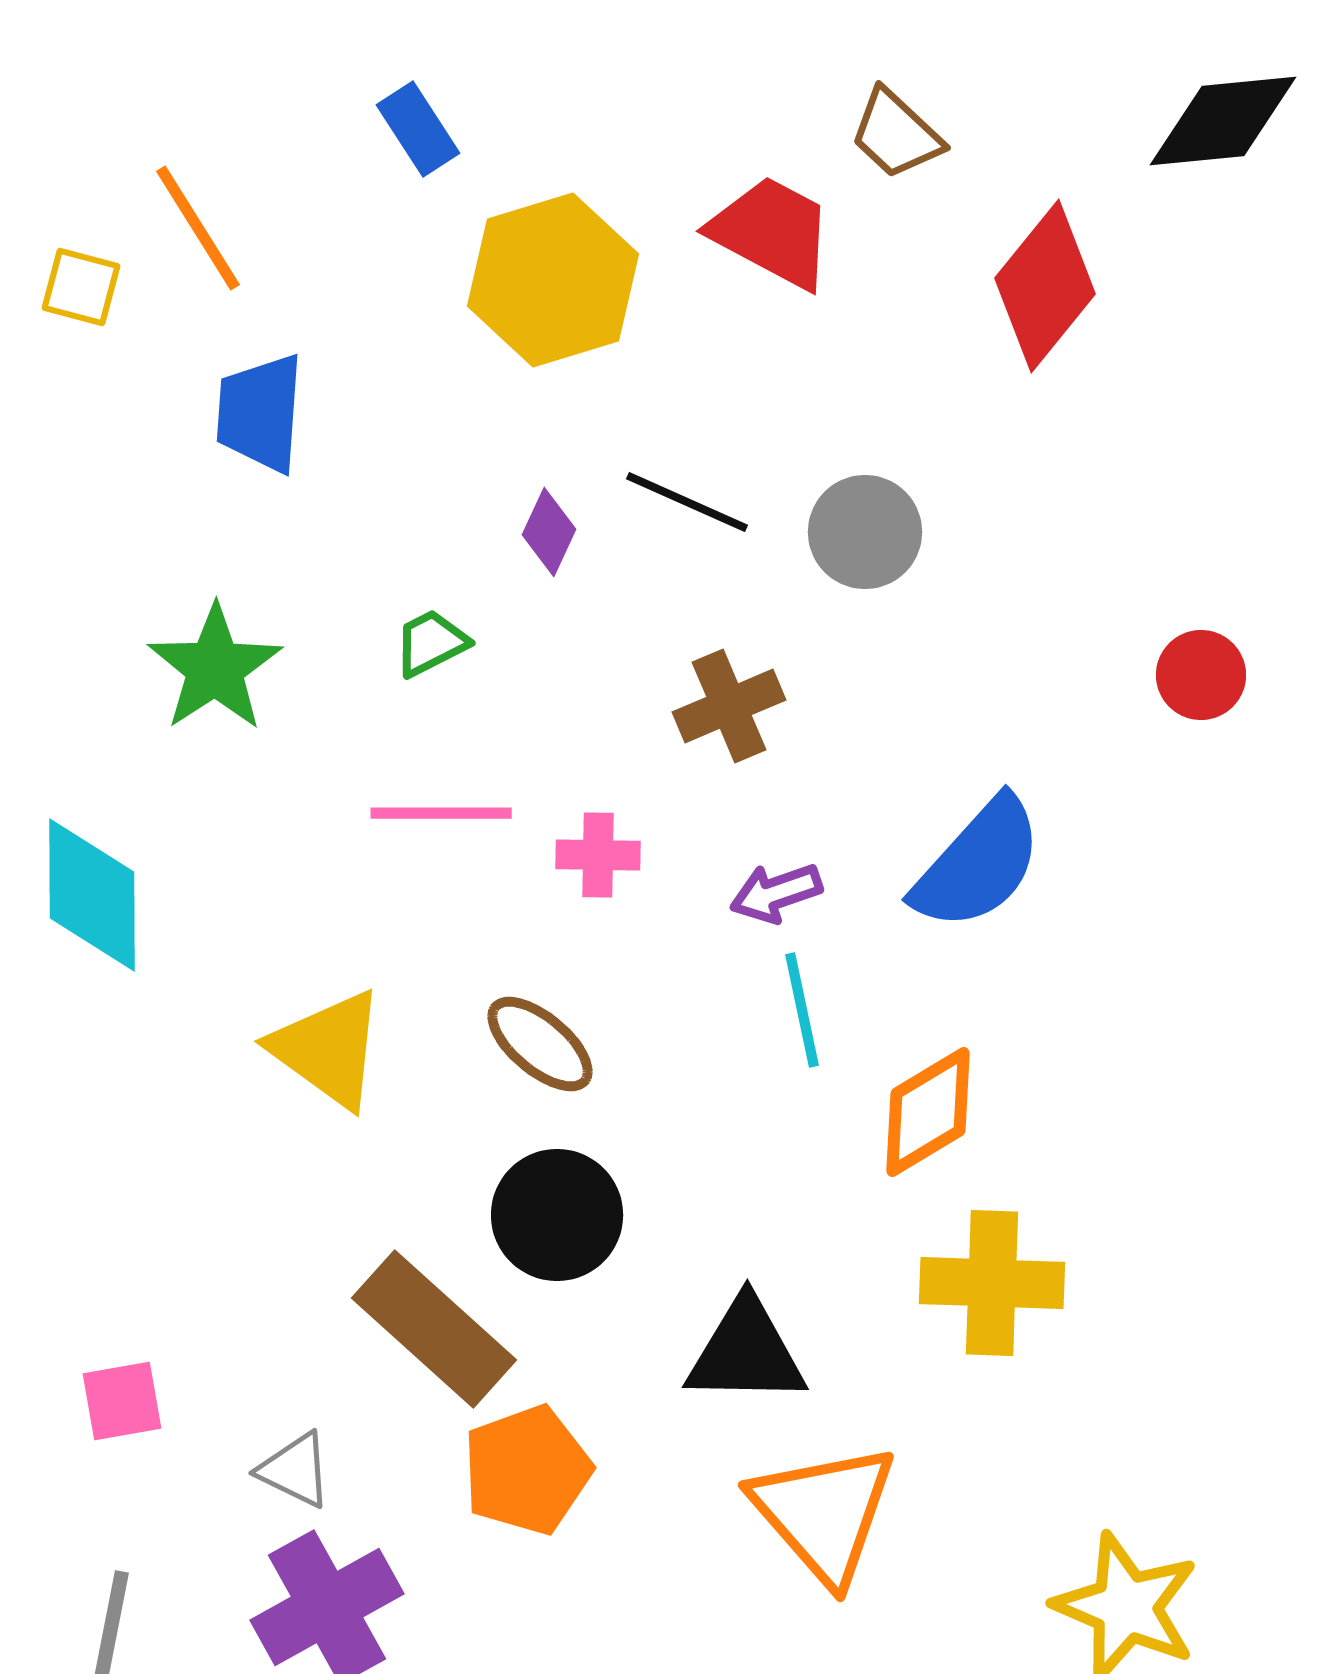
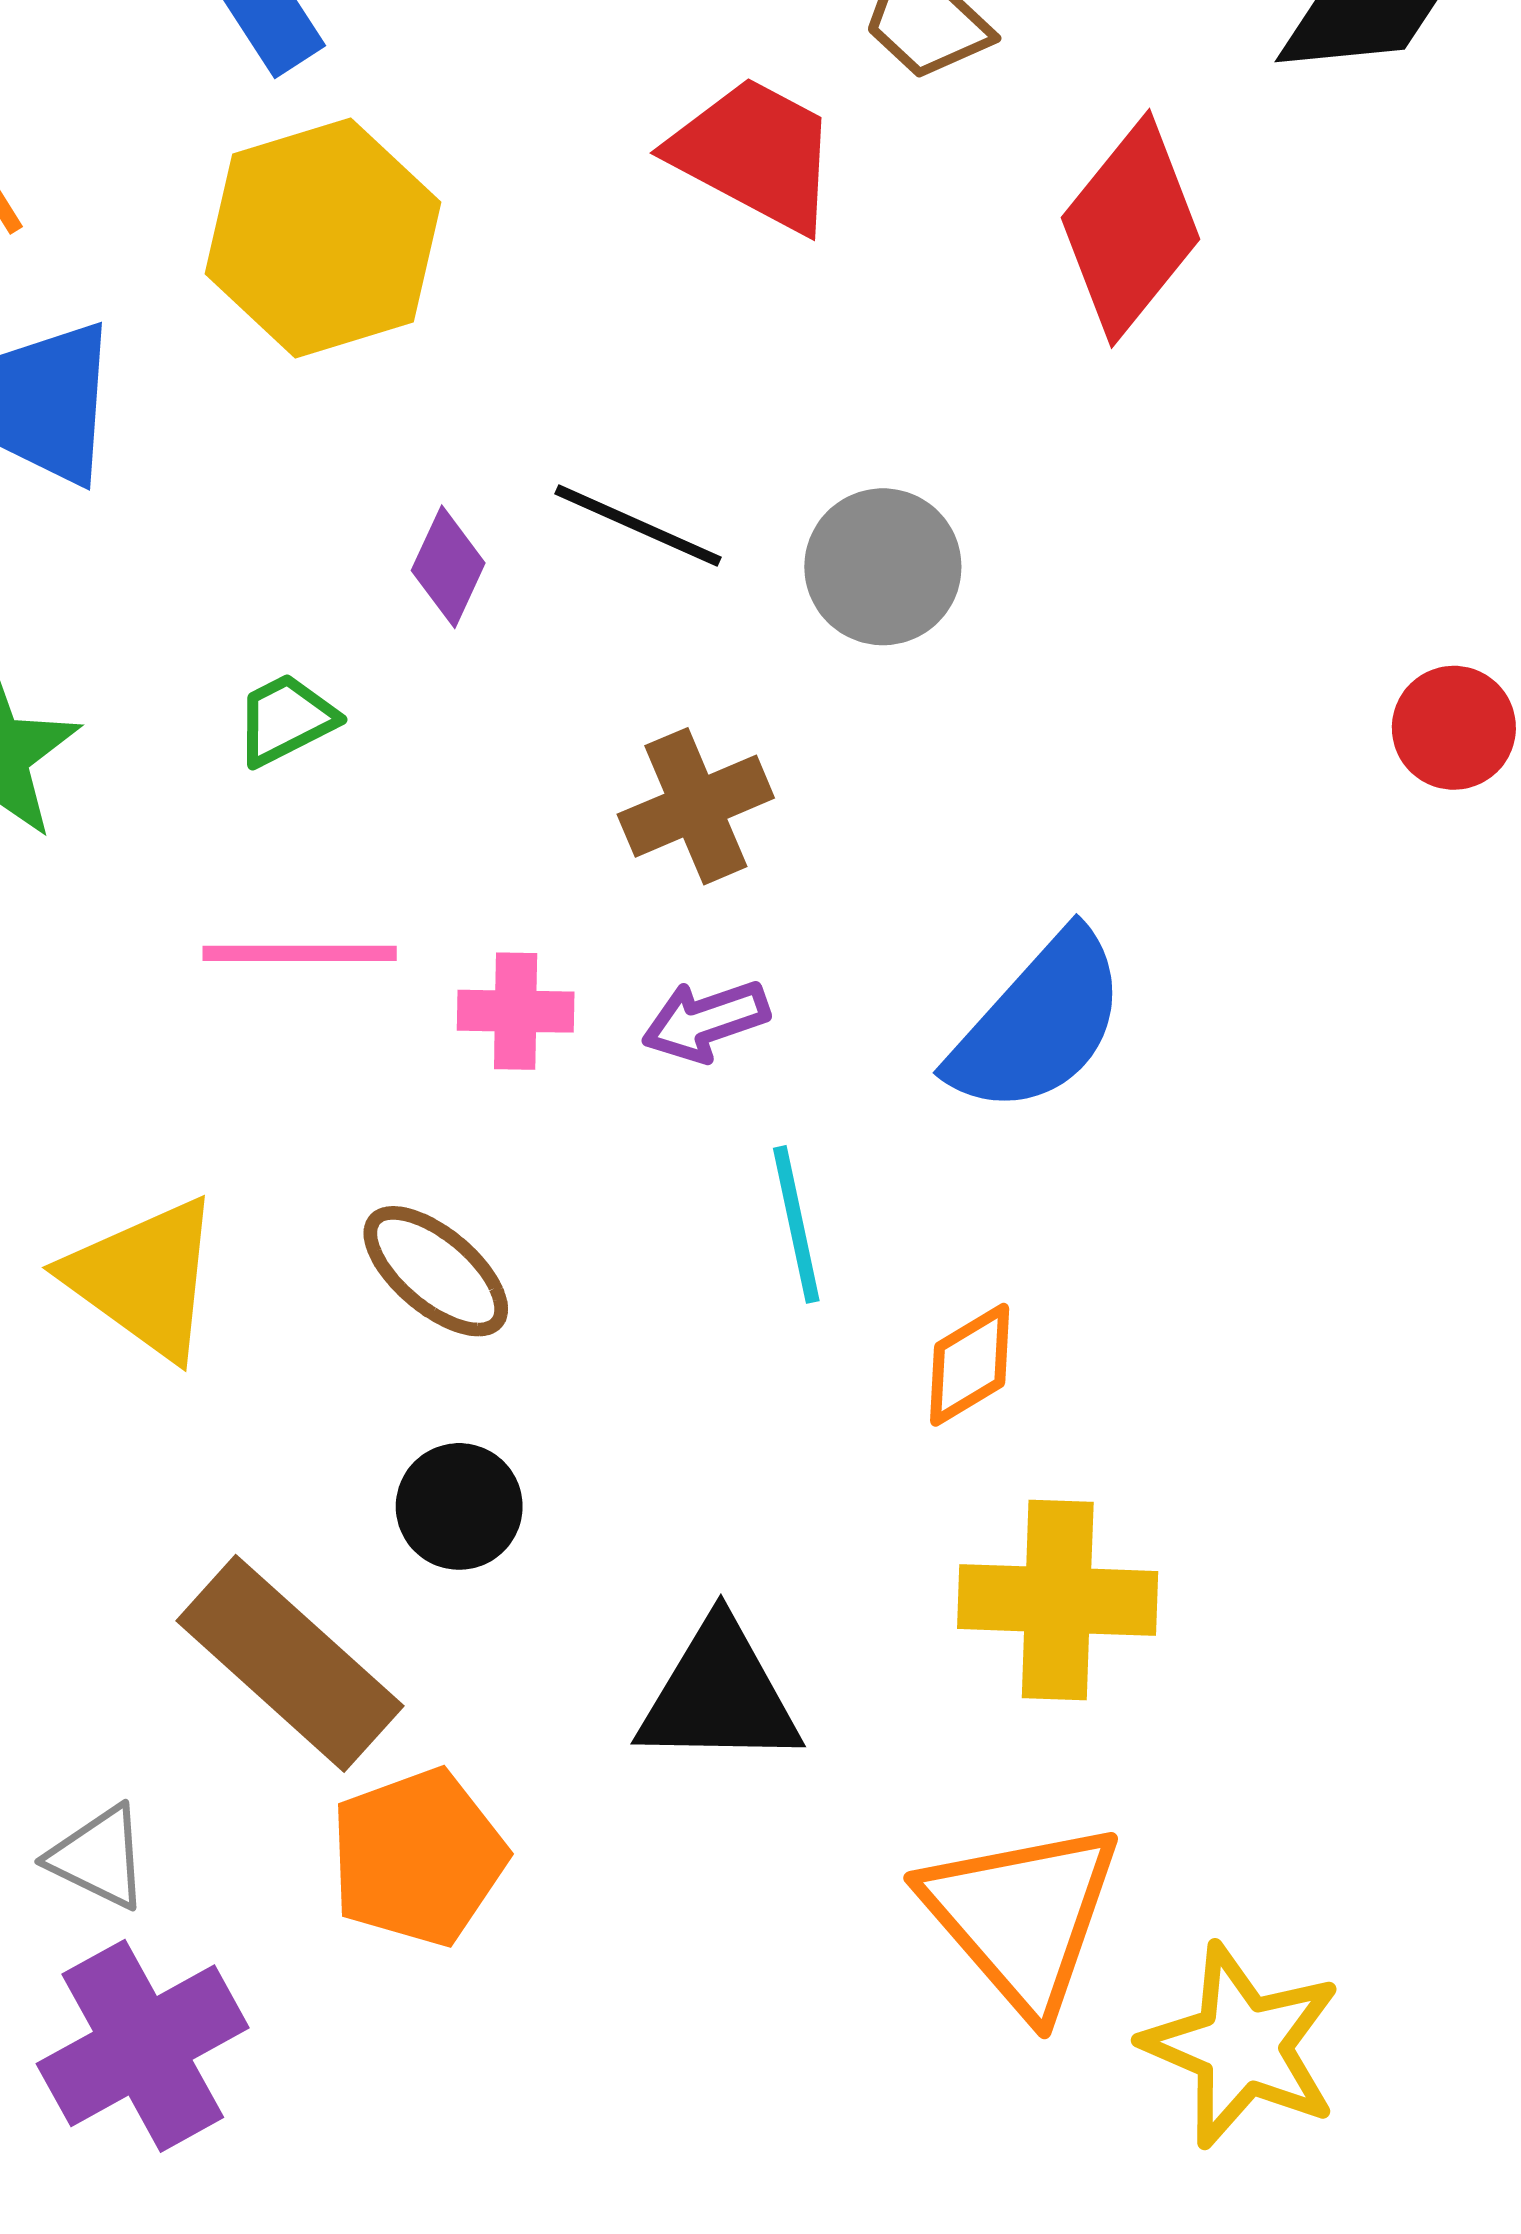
yellow hexagon: (553, 280) -> (323, 238), moved
red circle: (1201, 675) -> (1454, 728), moved
purple arrow: (776, 893) -> (705, 1021), moved
orange diamond: (928, 1112) -> (970, 1365), size x0.7
black circle: (557, 1215) -> (459, 1506), size x0.7
orange triangle: (824, 1513) -> (1022, 1916), moved

